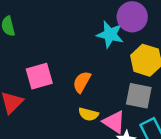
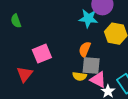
orange semicircle: (82, 82) -> (85, 49), moved
gray square: (139, 96) -> (91, 66), moved

